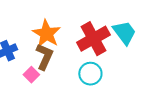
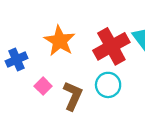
brown L-shape: (44, 57) -> (73, 96), moved

